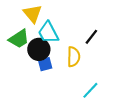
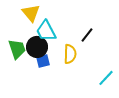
green trapezoid: (19, 39) -> (17, 49), moved, turned -75
cyan line: (90, 90) -> (106, 78), moved

